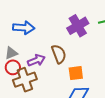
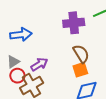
purple cross: (78, 26) -> (74, 23), turned 35
brown semicircle: (59, 54) -> (81, 54), moved

